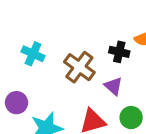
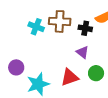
cyan cross: (33, 54) -> (36, 27), moved
brown cross: (79, 67) -> (60, 21), moved, turned -30

